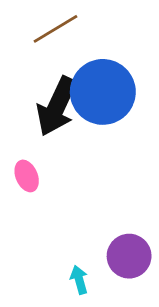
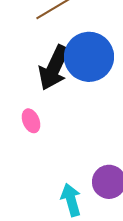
cyan arrow: (79, 280) -> (71, 200), size x1.5

